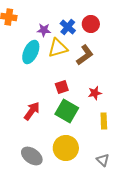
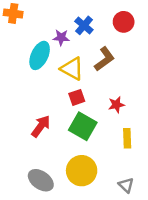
red circle: (91, 24) -> (124, 22), moved
purple star: (44, 30) -> (61, 37), moved
yellow triangle: (58, 48) -> (72, 69), moved, turned 45

